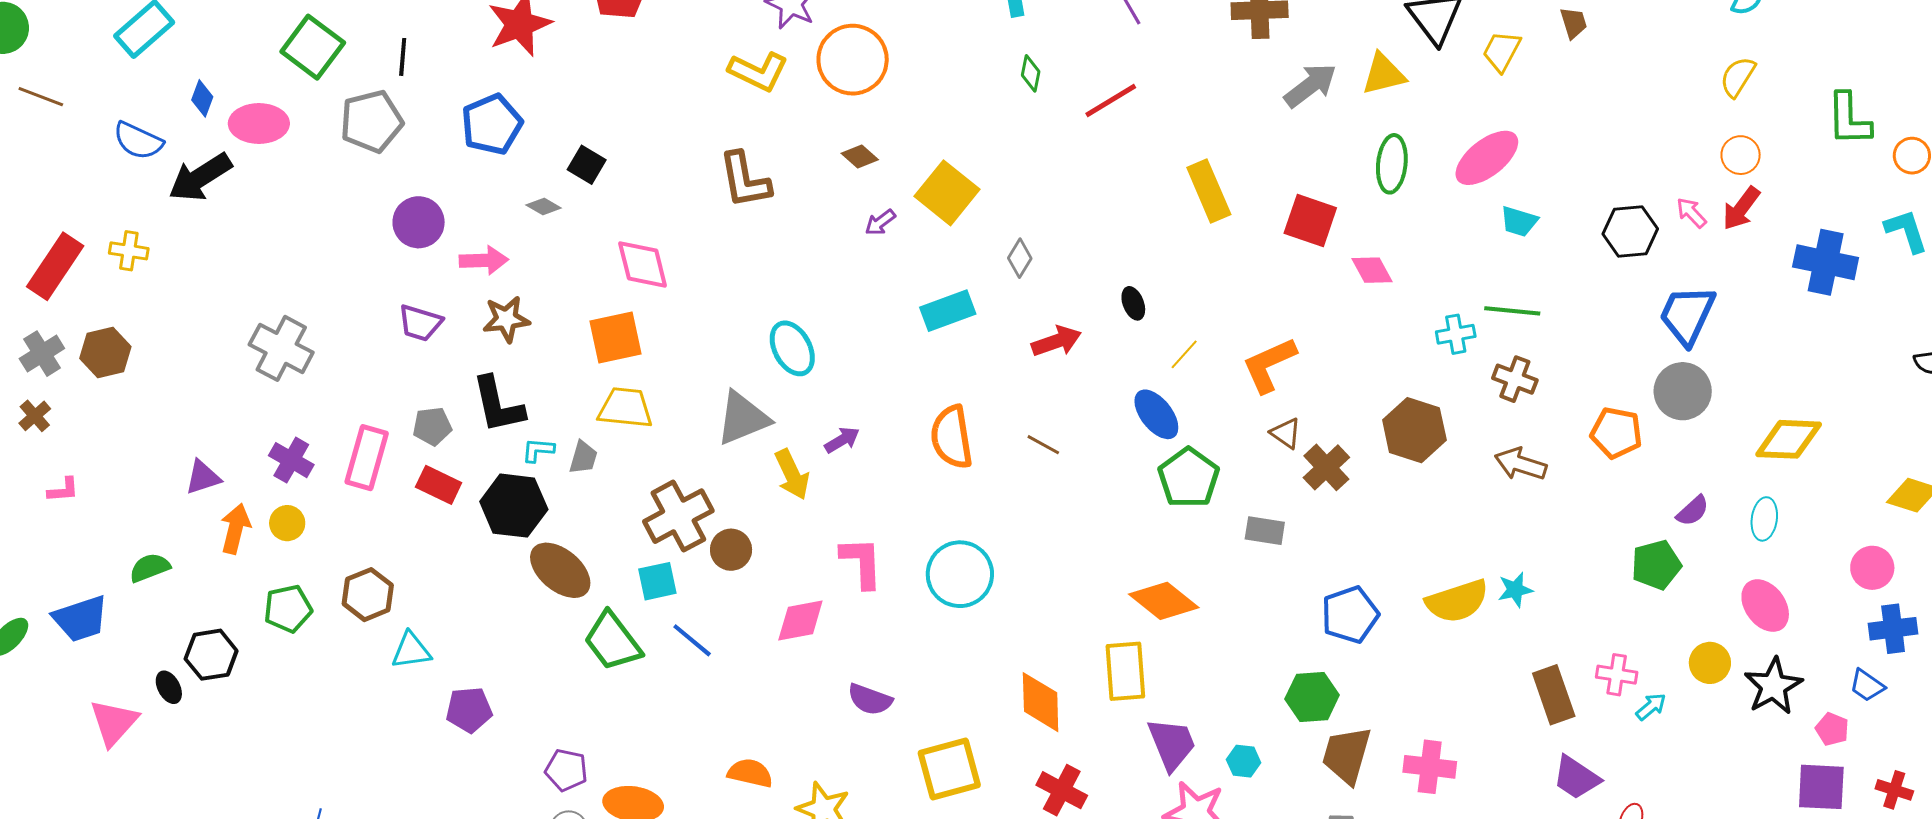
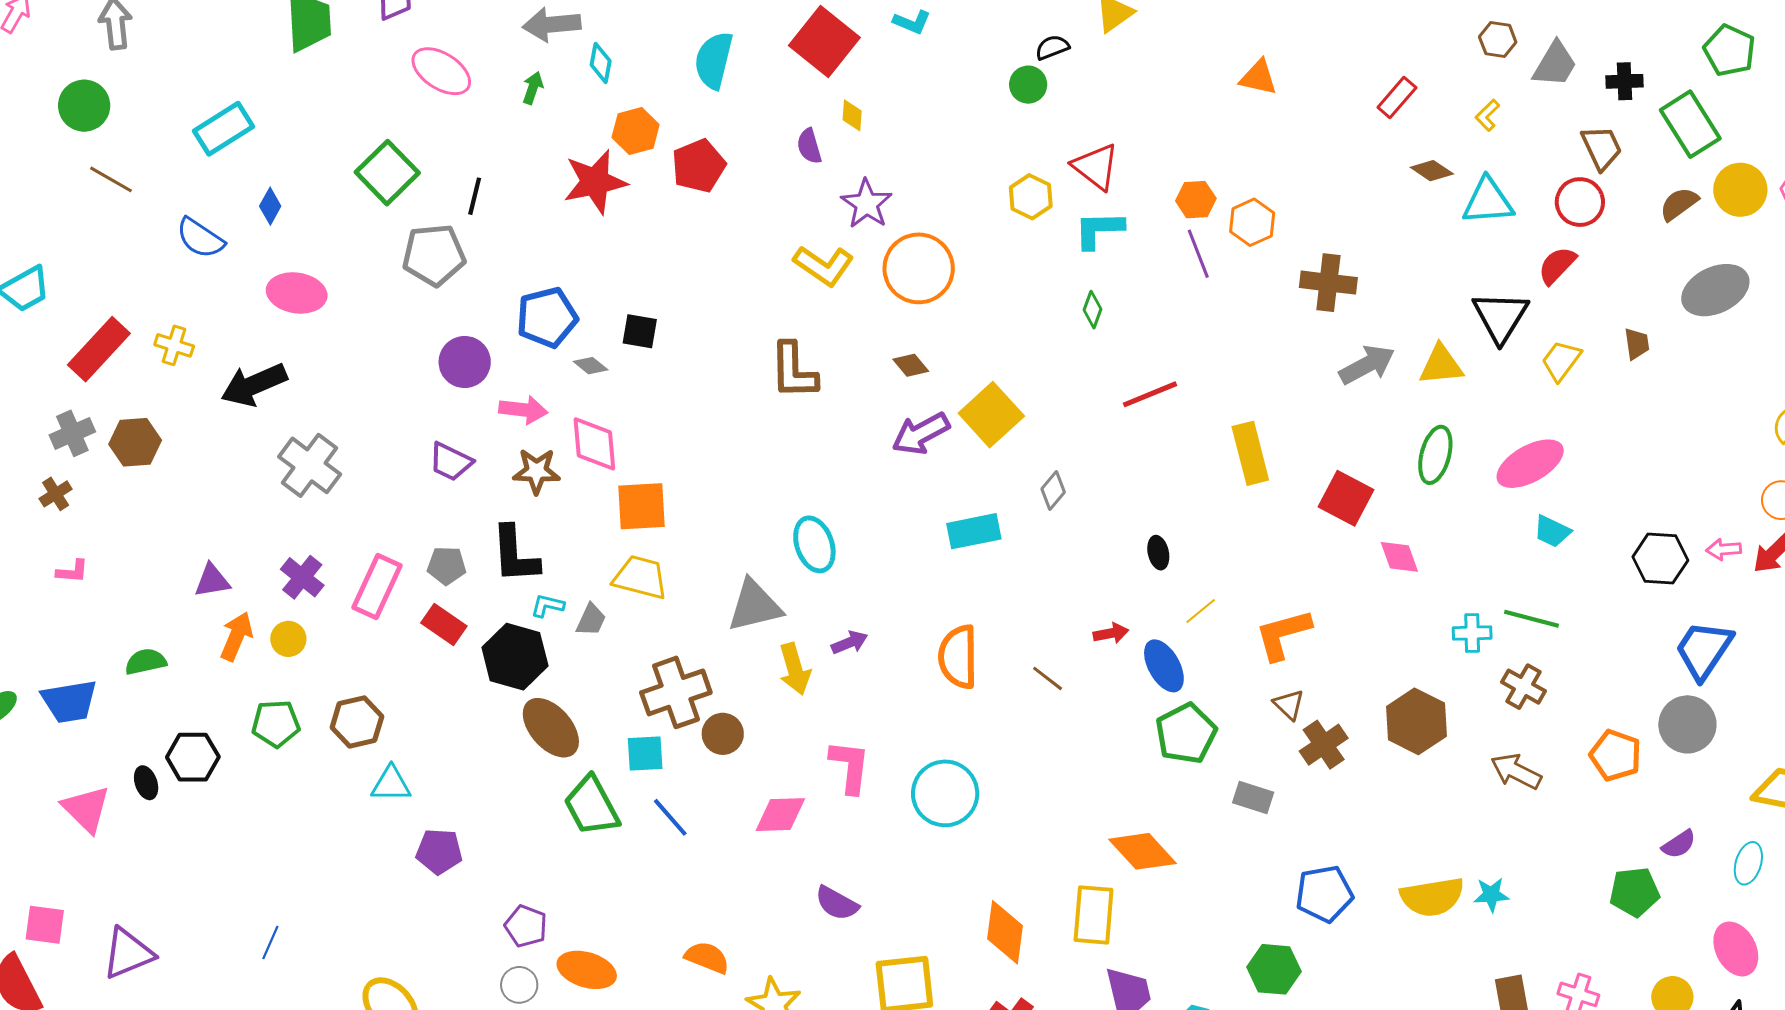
red line: (1111, 101) -> (1150, 394), moved
pink ellipse: (259, 124) -> (297, 293), moved
blue pentagon: (492, 124) -> (547, 317), moved
black square: (587, 165) -> (640, 331), turned -30
black arrow: (200, 177) -> (254, 385), moved
pink arrow: (1691, 213) -> (1724, 549), turned -60
purple arrow: (880, 222) -> (921, 434), size x1.8
pink diamond: (643, 265) -> (594, 444), moved
red arrow: (1056, 341) -> (1111, 633), moved, size x0.7
pink triangle: (114, 722) -> (86, 809), turned -36

